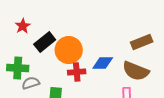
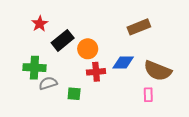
brown rectangle: (142, 42) -> (139, 27), moved
orange circle: (69, 50) -> (88, 49), size x0.7

